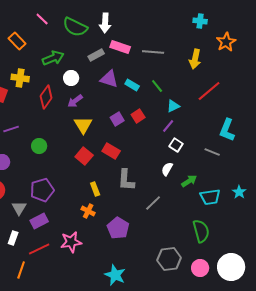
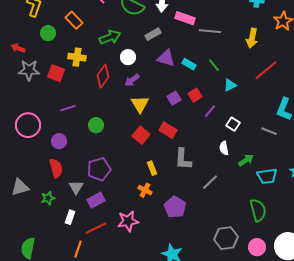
pink rectangle: (120, 47) -> (185, 18), moved
purple line: (168, 126) -> (210, 111), moved
white semicircle: (167, 169) -> (224, 148), turned -40

